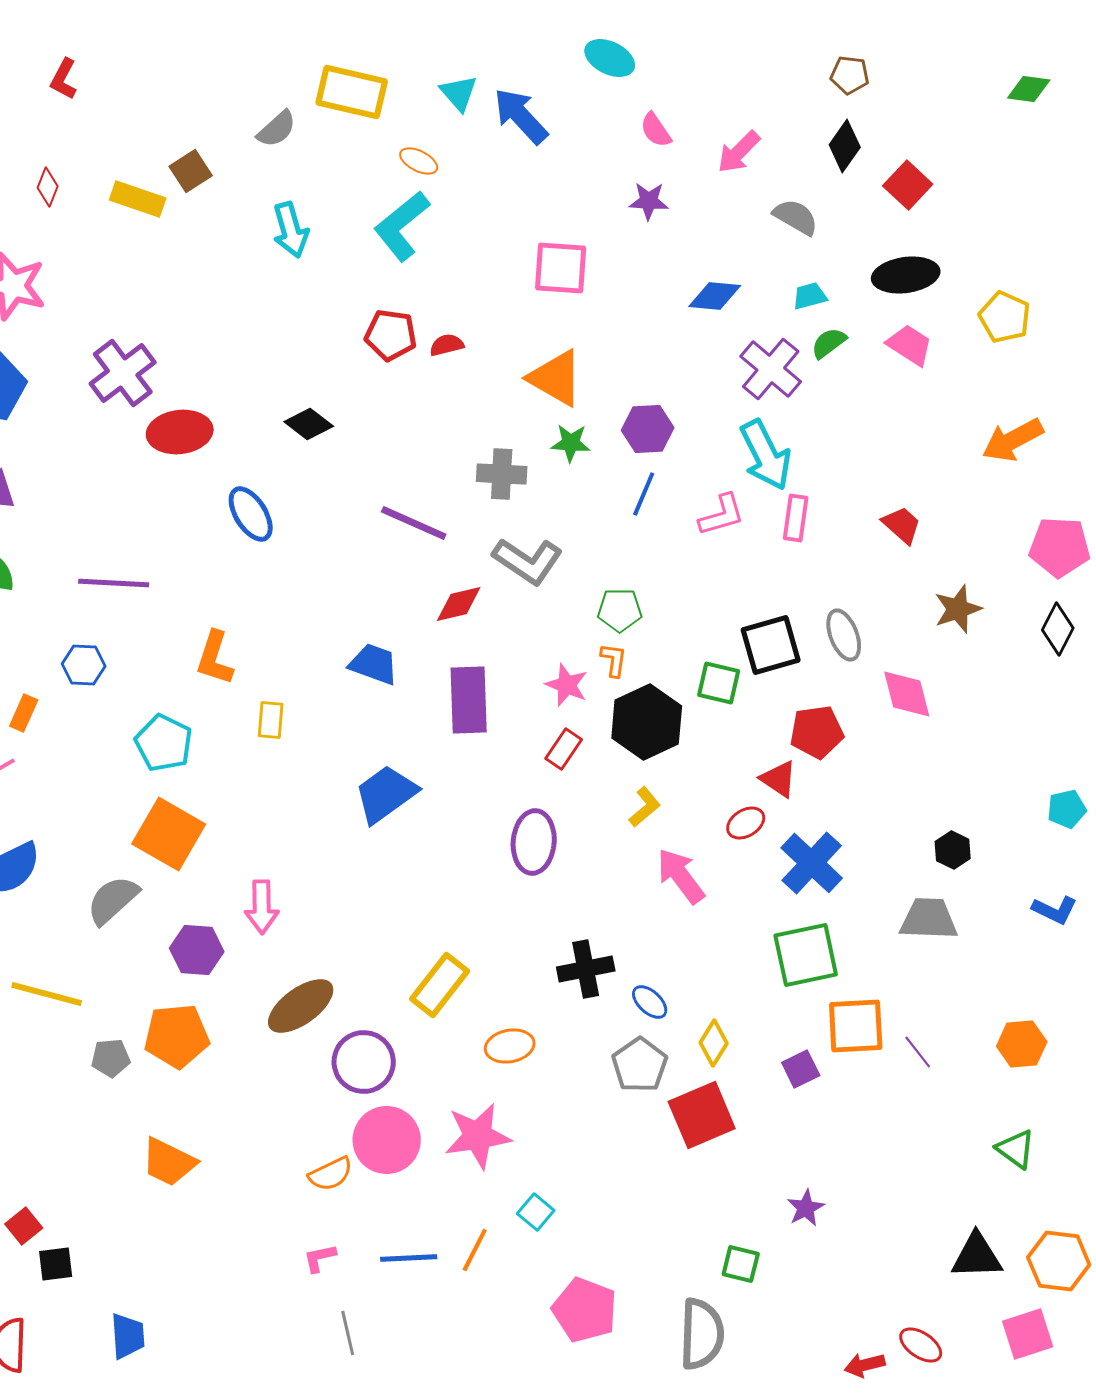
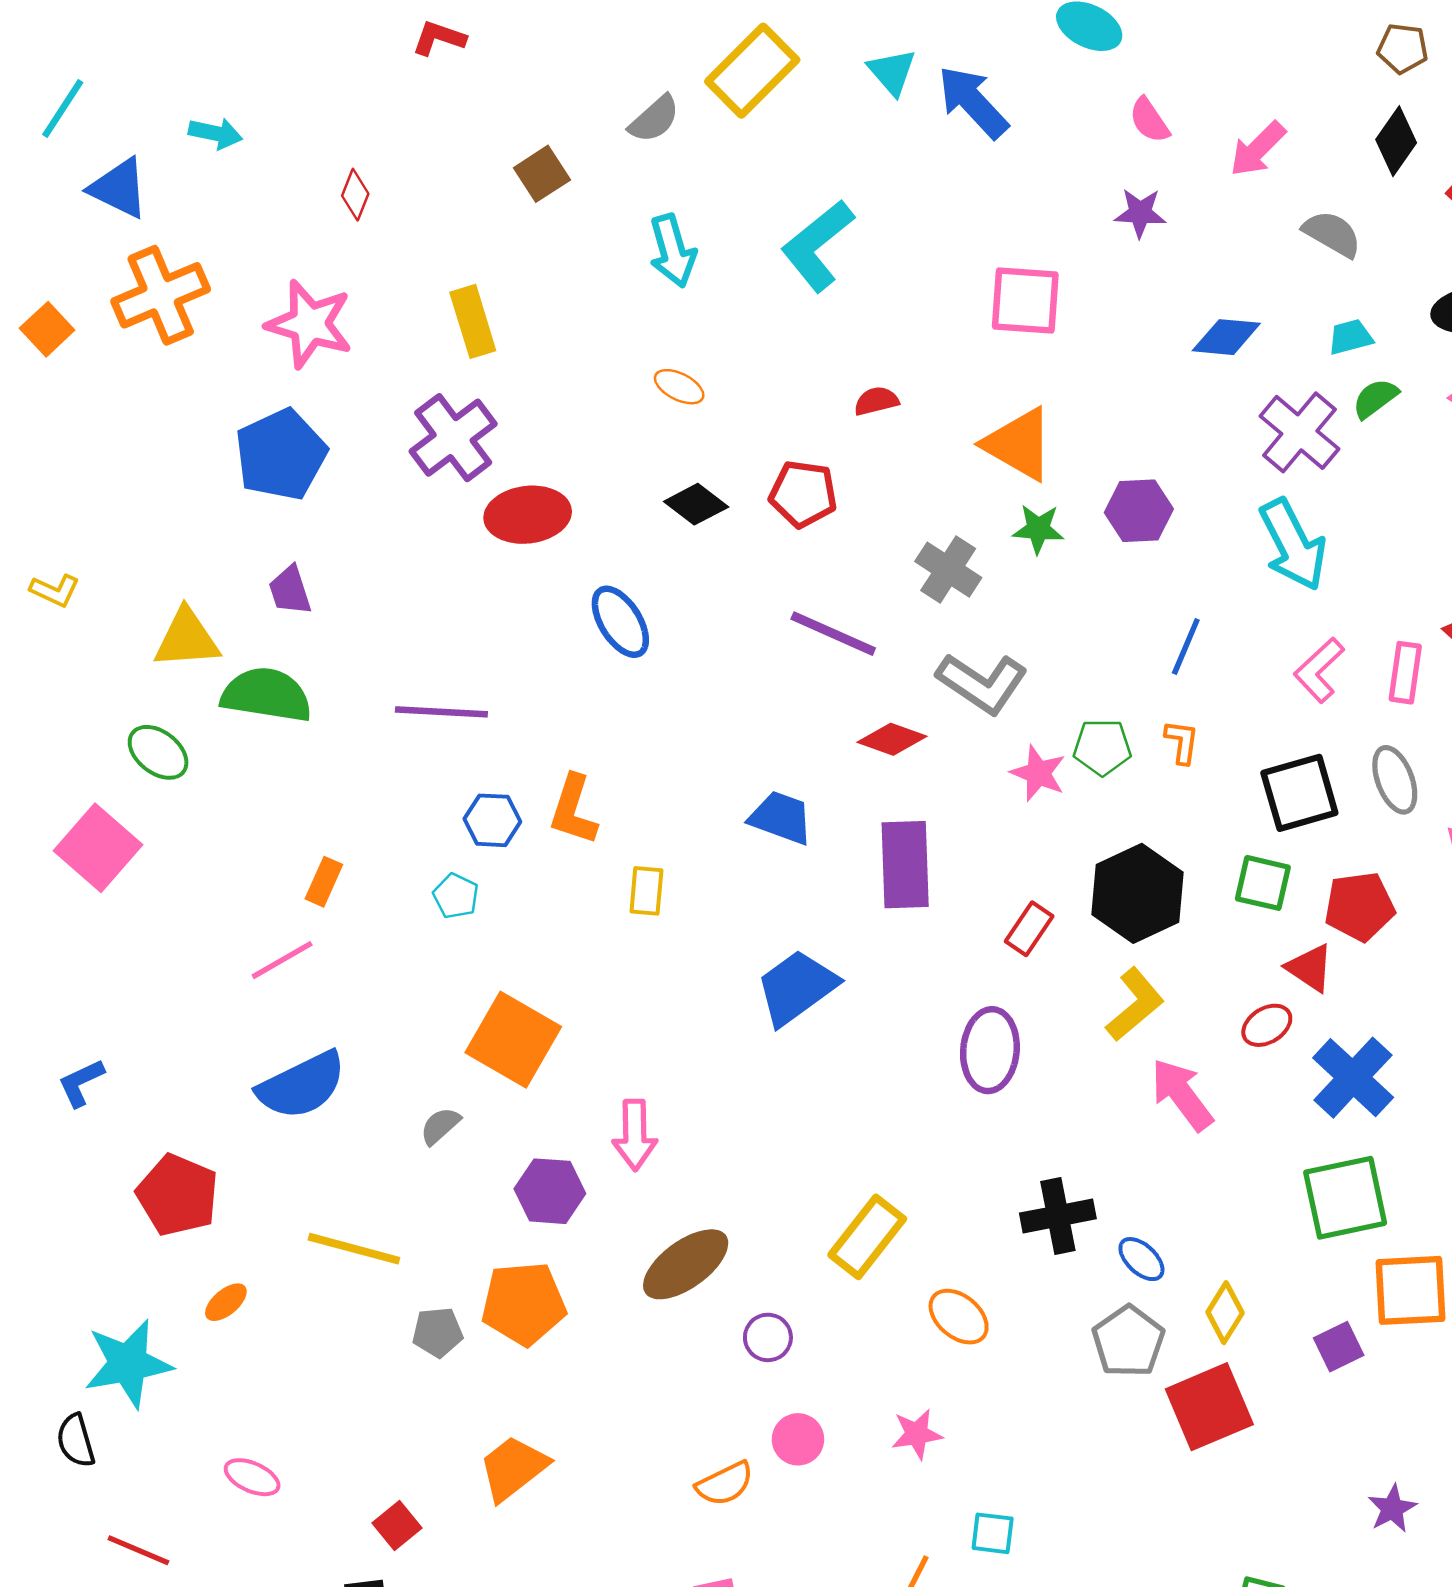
red L-shape: (64, 79) -> (439, 38), moved, turned 81
yellow rectangle: (352, 92) -> (752, 71), turned -58
orange ellipse: (419, 161) -> (679, 387), moved
yellow rectangle: (138, 199) -> (473, 321), moved, turned 54
red pentagon: (391, 335) -> (803, 494), moved
gray cross: (502, 474) -> (948, 570), turned 30
blue line: (644, 494) -> (1186, 647), moved
pink L-shape: (722, 515) -> (1319, 670), moved, turned 153
pink rectangle: (796, 518) -> (1405, 673), moved
red diamond: (459, 604) -> (892, 739), turned 33
orange L-shape: (614, 660) -> (1182, 742), moved
blue hexagon: (84, 665) -> (492, 820), moved
green square: (719, 683) -> (1263, 883), moved
pink star: (567, 685) -> (1038, 773), moved
cyan pentagon: (164, 743) -> (456, 896), moved, size x0.6
yellow L-shape: (645, 807) -> (1135, 1004), size x1.4
gray semicircle: (113, 900) -> (440, 1126), size x0.6
orange ellipse: (510, 1046) -> (959, 1317), turned 51
purple circle: (364, 1062) -> (768, 1337), size x0.6
pink star: (478, 1136) -> (917, 1434), size x0.6
pink circle: (387, 1140) -> (798, 1439), size x0.6
orange trapezoid: (169, 1162) -> (513, 1468), turned 116
purple star: (806, 1208) -> (1392, 1509), moved
cyan square: (536, 1212) -> (993, 1533), turned -33
red square: (24, 1226) -> (397, 1526), moved

